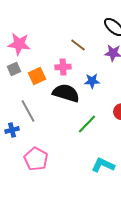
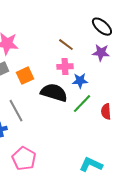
pink cross: (63, 67) -> (65, 67), moved
green line: (87, 124) -> (82, 104), moved

